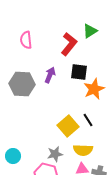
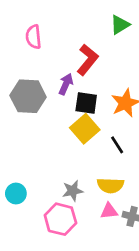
red L-shape: (69, 44) -> (87, 60), moved
black square: (79, 72) -> (86, 103), moved
yellow square: (68, 126) -> (85, 129), moved

